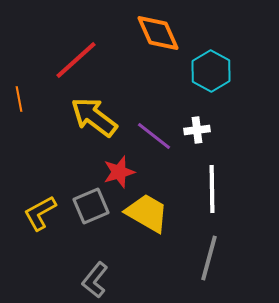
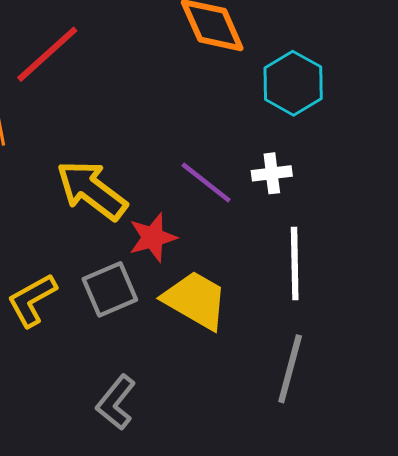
red line: (76, 60) -> (47, 54), moved
yellow arrow: (94, 117) -> (92, 190), moved

